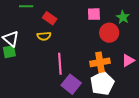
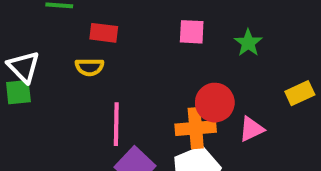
red rectangle: (50, 18) -> (104, 33), turned -32
red circle: (109, 33) -> (215, 103), moved

